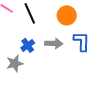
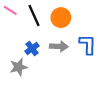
orange circle: (67, 15) -> (61, 18), moved

